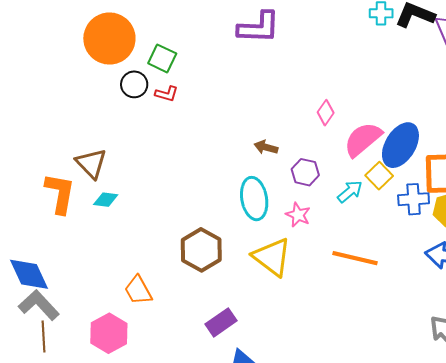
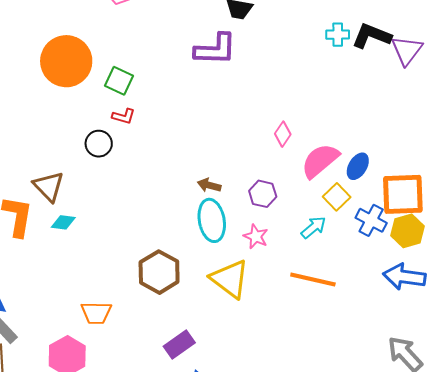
black circle: (134, 84) -> (99, 144), moved
blue ellipse: (400, 145) -> (358, 166), size x0.6
brown arrow: (266, 147) -> (209, 185), moved
cyan arrow: (350, 192) -> (313, 227), moved
blue cross: (414, 199) -> (371, 220), turned 32
orange trapezoid: (138, 290) -> (96, 313), turned -60

